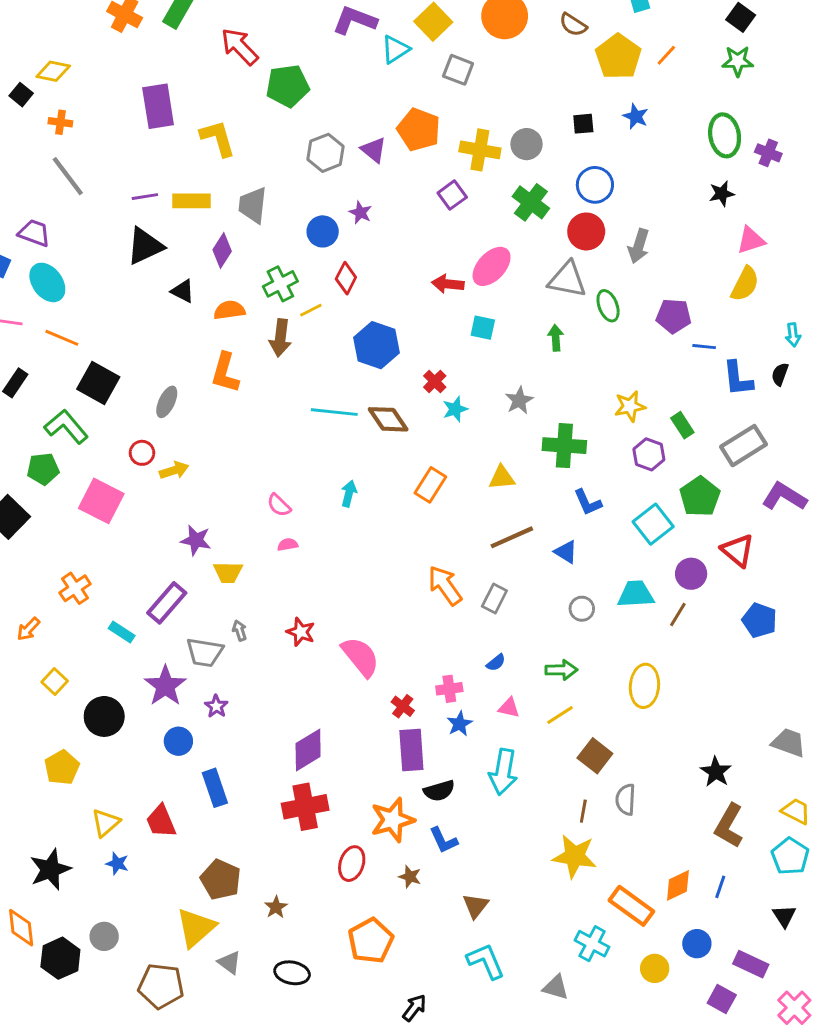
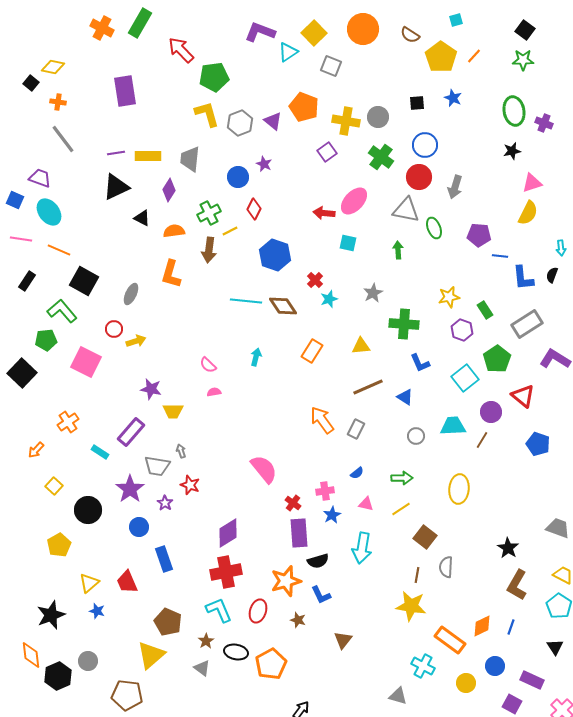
yellow L-shape: (218, 138) -> (207, 114), moved
red star: (301, 632) -> (190, 485), moved
cyan L-shape: (486, 961) -> (219, 610), moved
gray triangle: (229, 963) -> (202, 668), moved
black ellipse: (292, 973) -> (236, 652), moved

